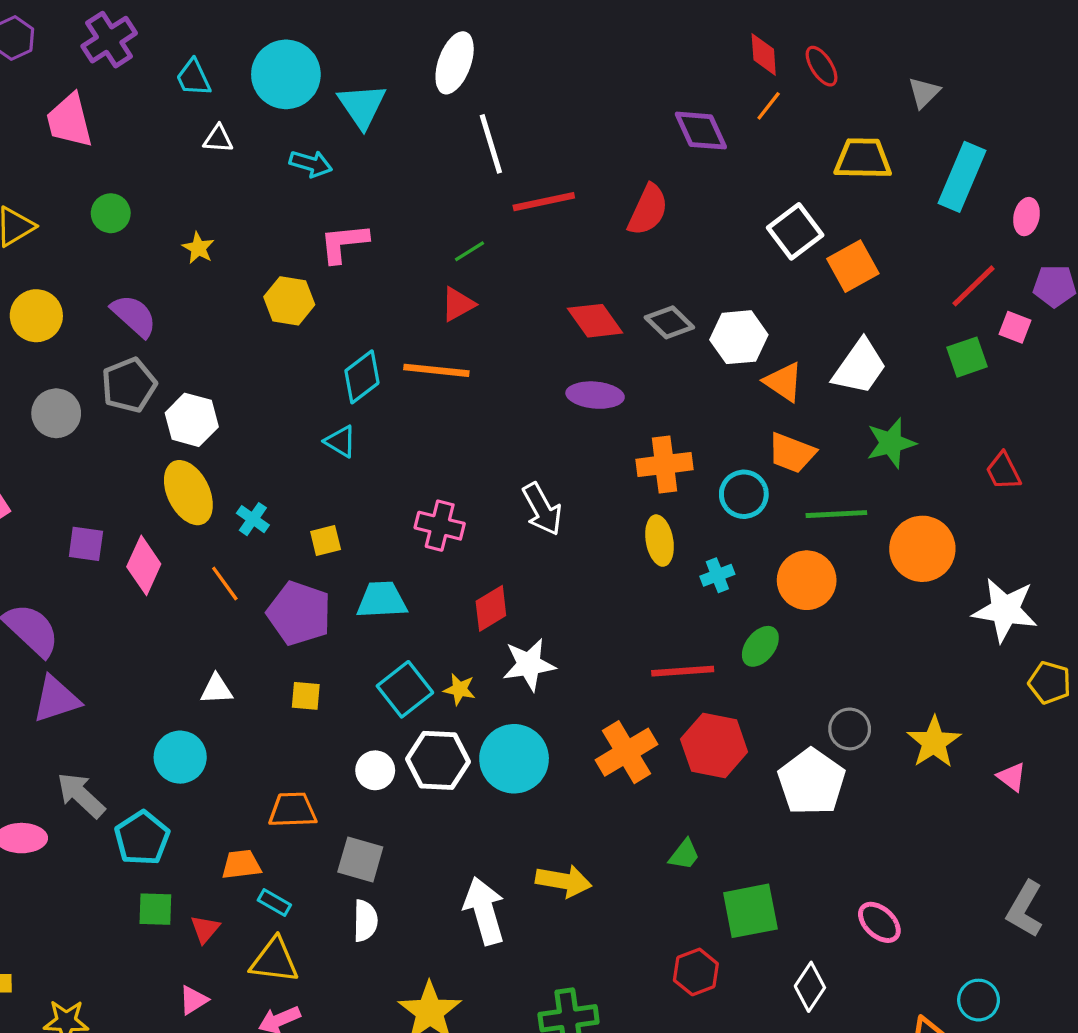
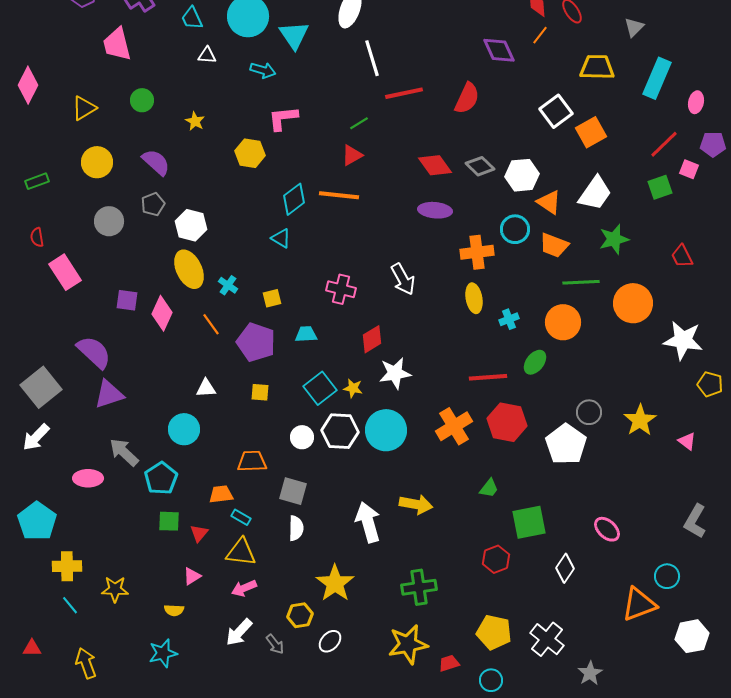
gray pentagon: (129, 385) -> (153, 204), size x0.7
cyan circle: (744, 494) -> (515, 229), moved
cyan trapezoid: (382, 600) -> (306, 334), size x0.7

